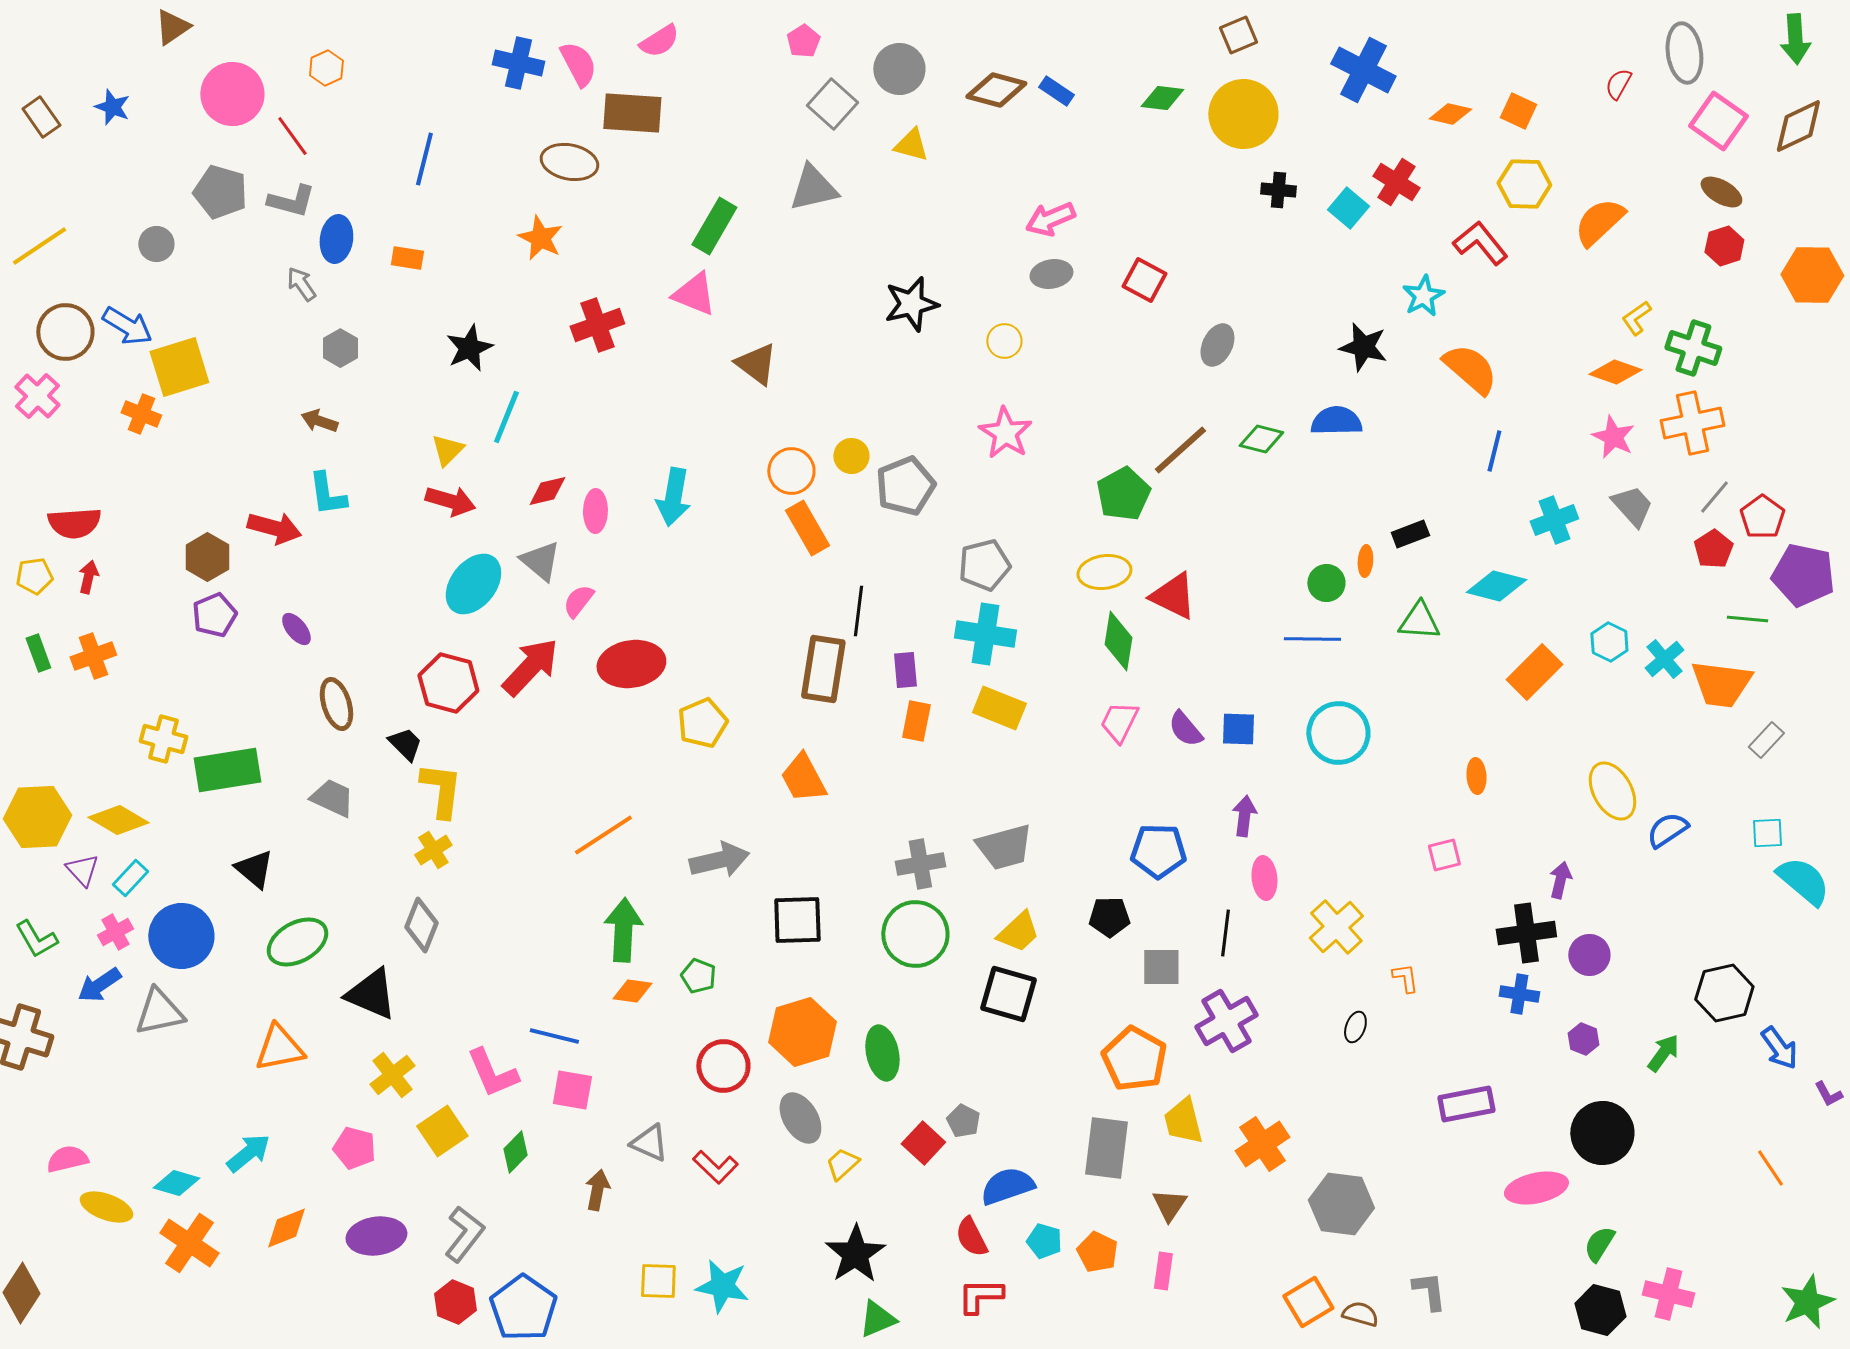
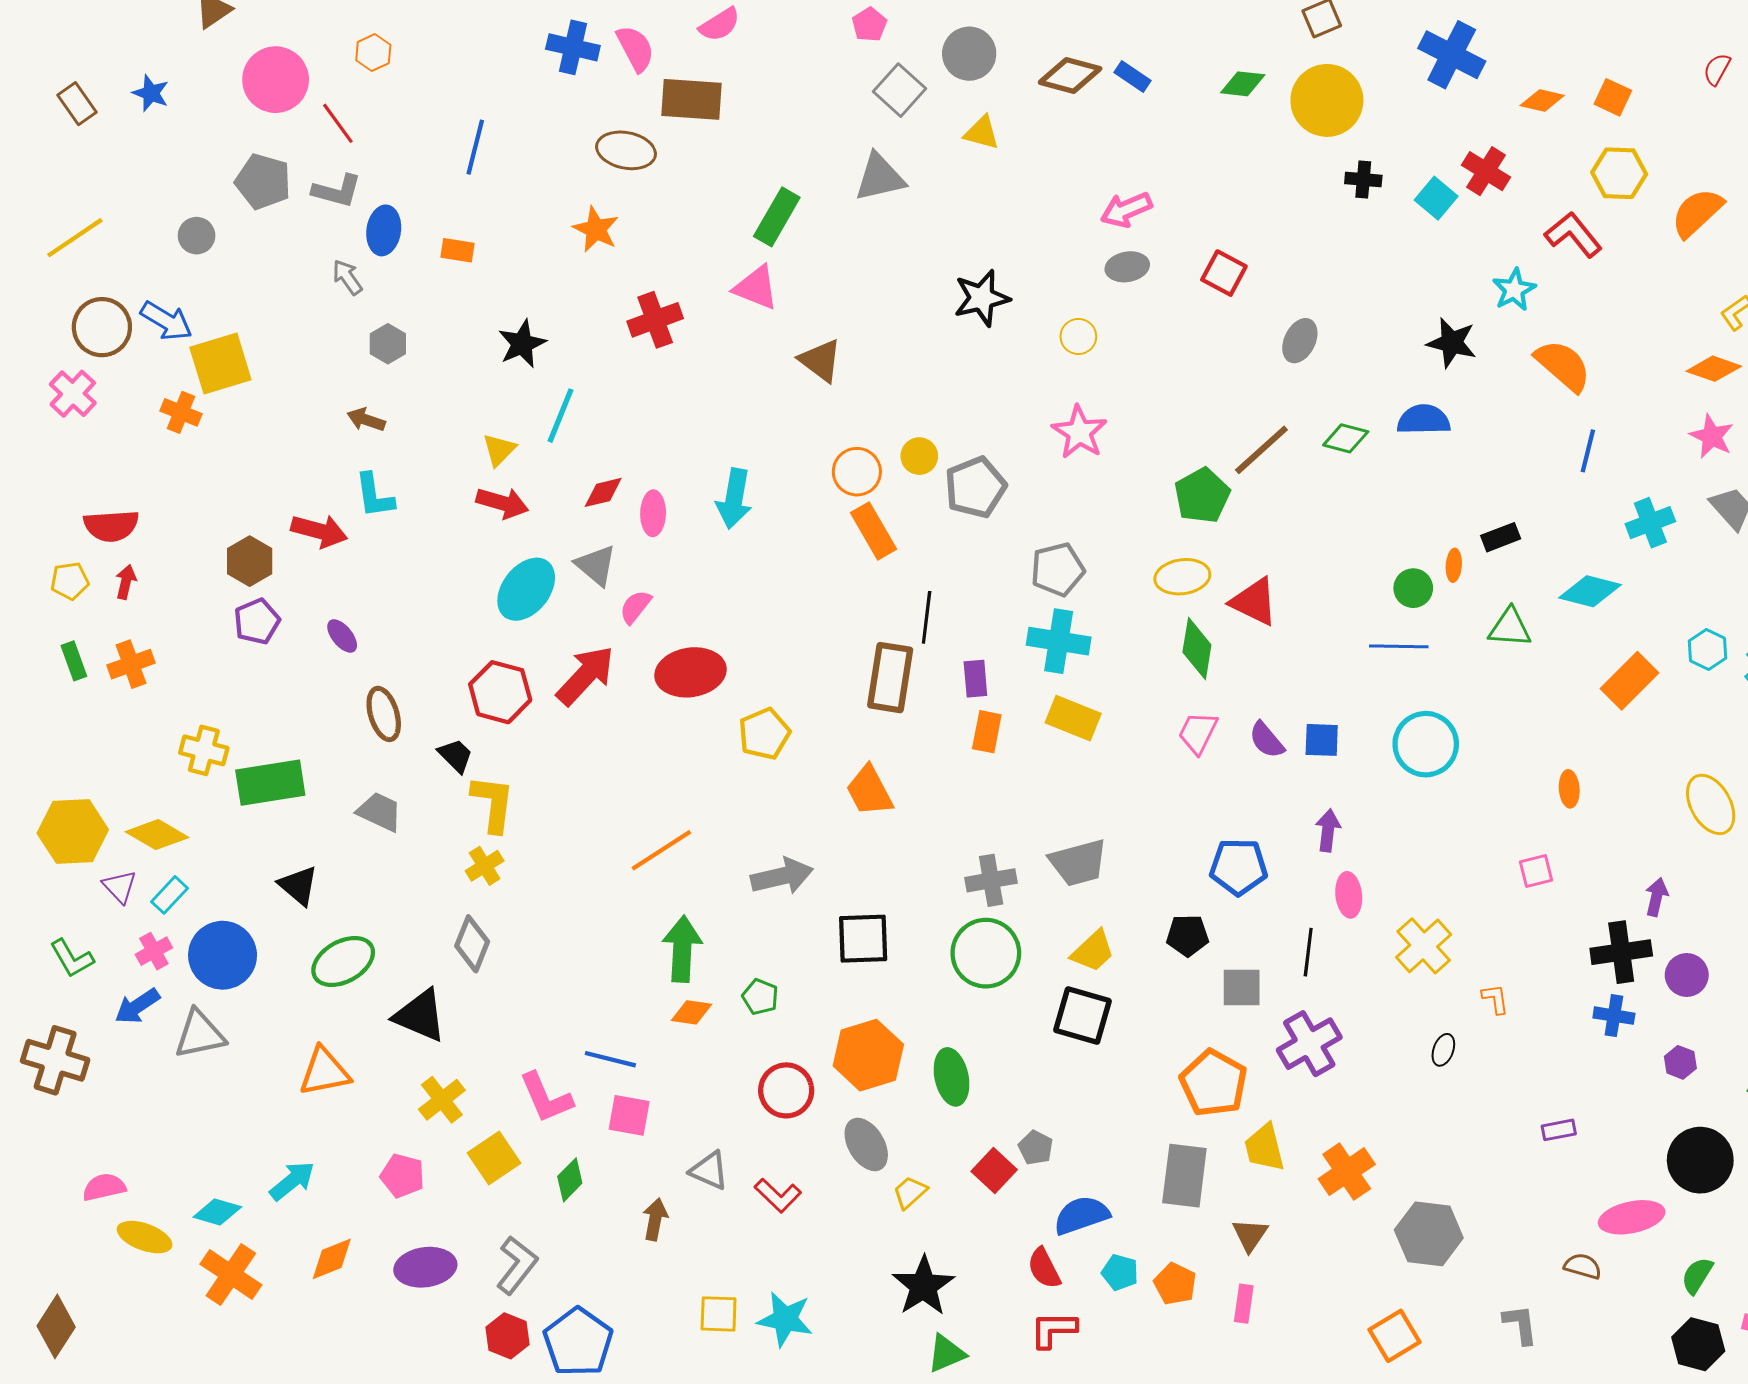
purple rectangle: (1466, 1104) -> (1559, 1130), size x0.6
brown semicircle: (1360, 1314) -> (1583, 1266), moved

